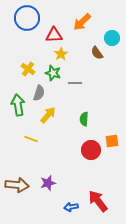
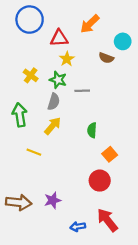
brown semicircle: (97, 53) -> (106, 58), turned -32
gray semicircle: (39, 93) -> (54, 102), moved
orange square: (112, 141) -> (110, 154), moved, turned -32
red circle: (91, 150) -> (100, 181), moved

